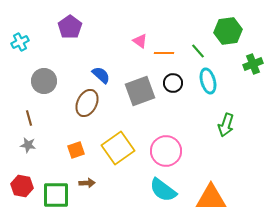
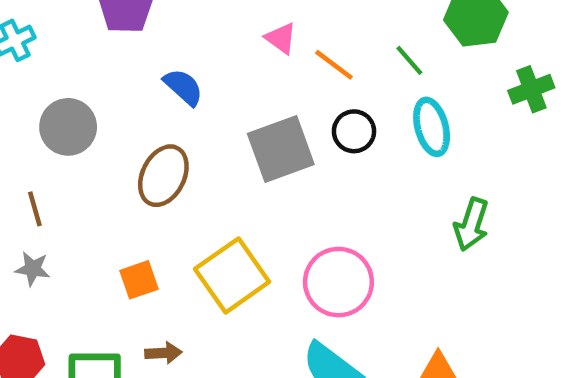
orange line: (164, 53) -> (334, 65), turned 36
blue semicircle: (101, 75) -> (183, 87), moved

